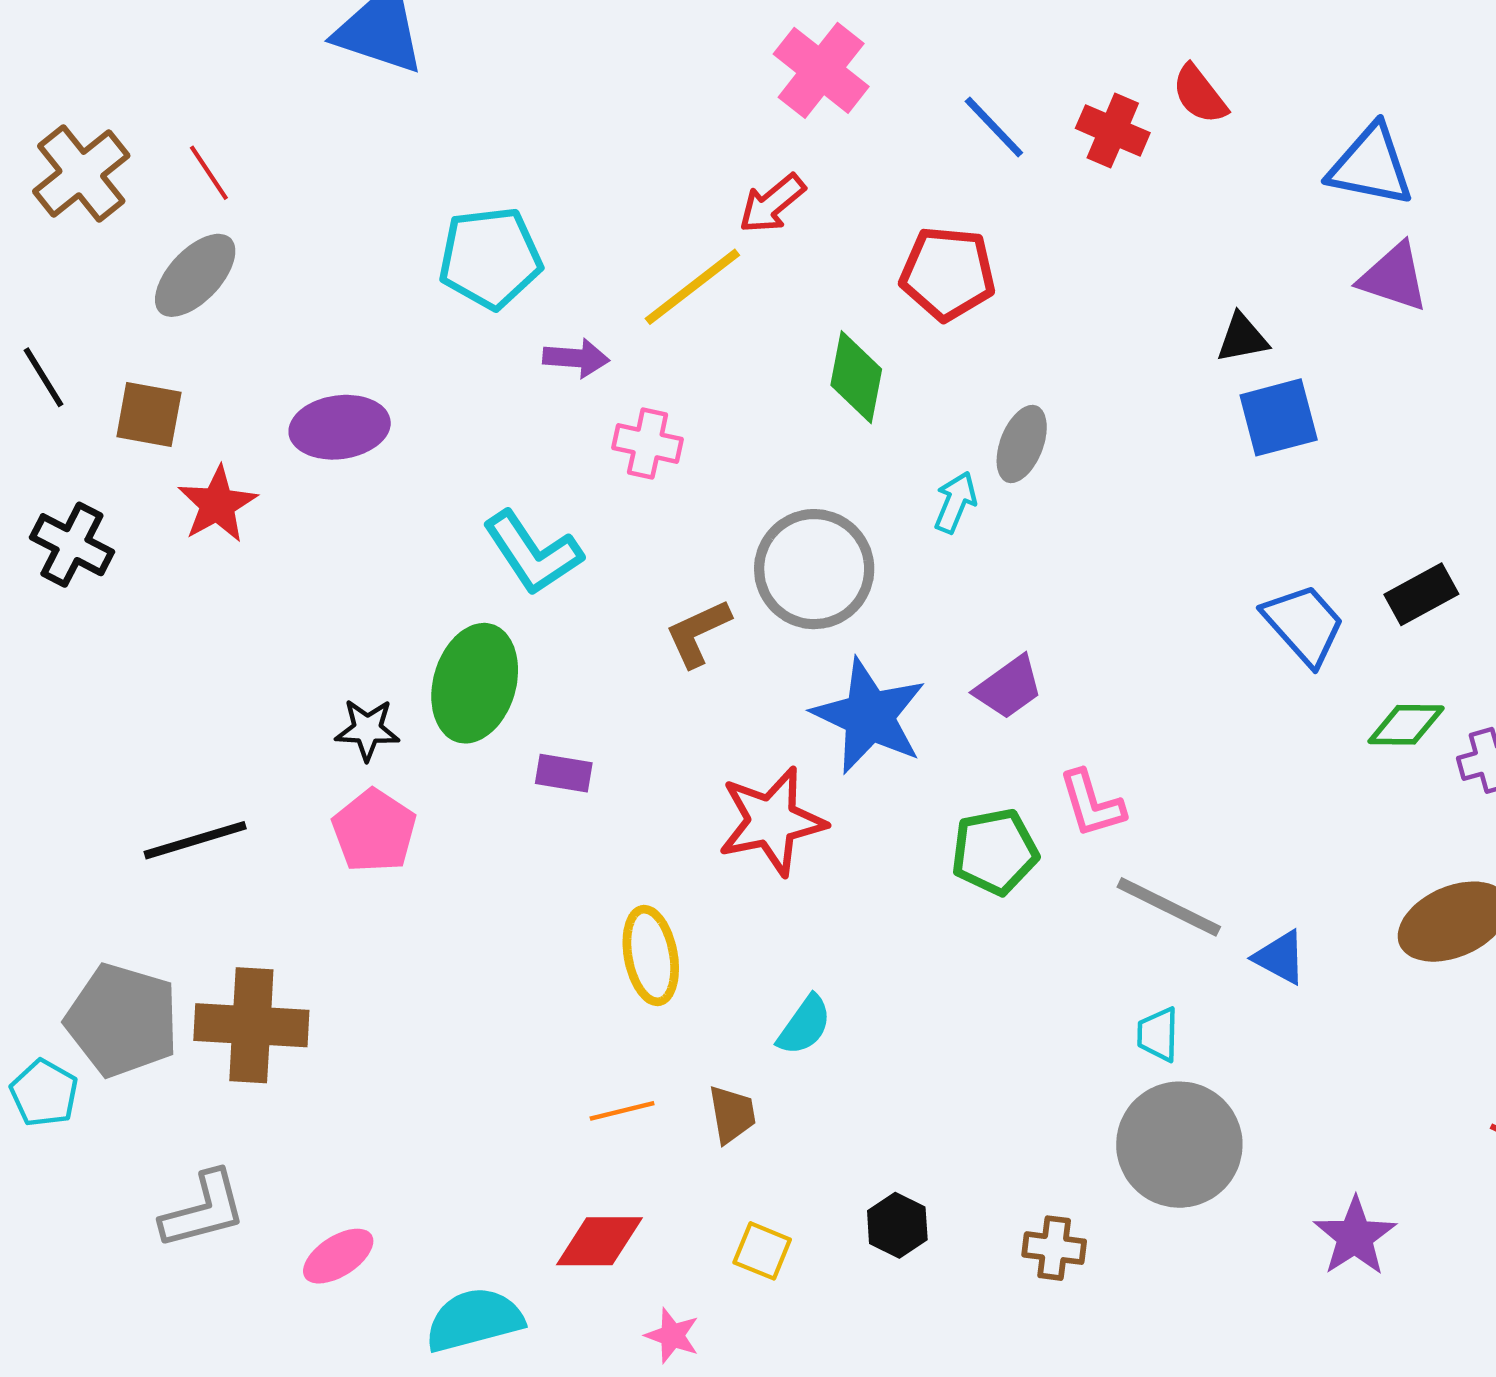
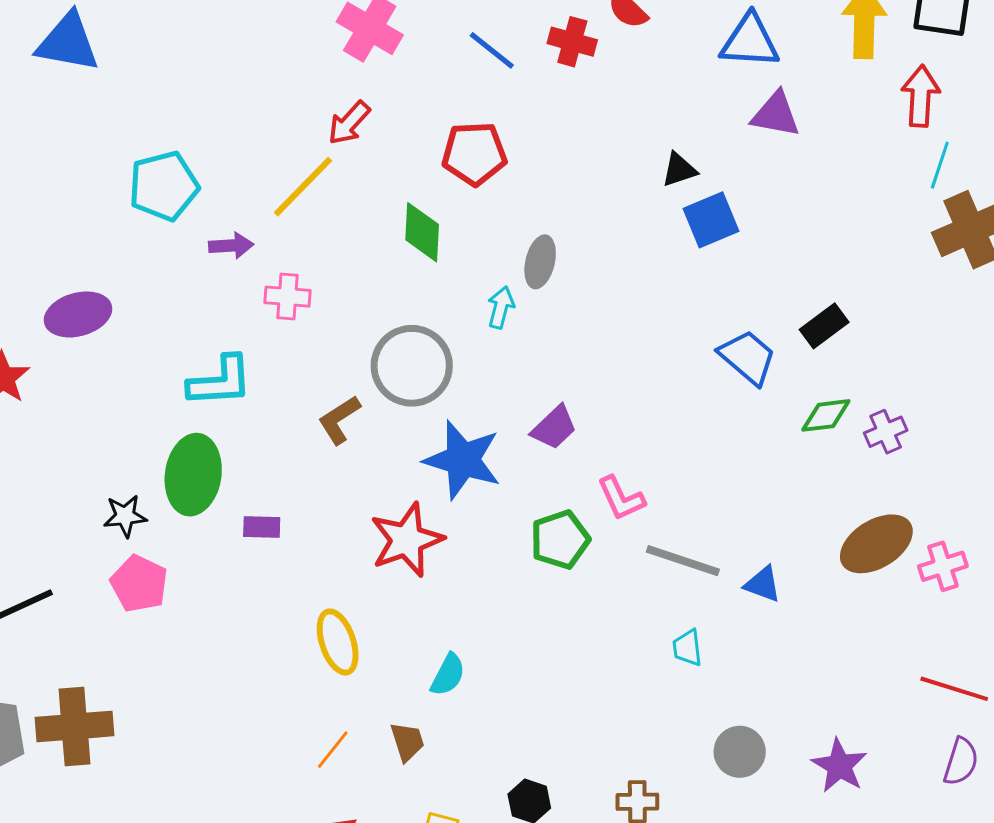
cyan L-shape: (533, 553) -> (220, 381), turned -52
orange line: (622, 1111) -> (333, 750), turned -30
gray circle: (1179, 1145) -> (740, 752), moved, size x0.6

